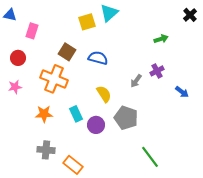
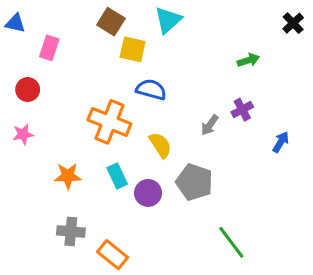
yellow square: (87, 22) -> (133, 49), moved, turned 30
brown square: (67, 52) -> (111, 22), moved
orange cross: (54, 79) -> (109, 122), moved
blue arrow: (182, 92) -> (281, 142), turned -96

